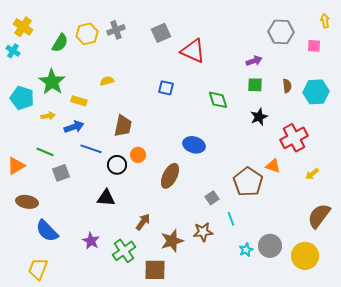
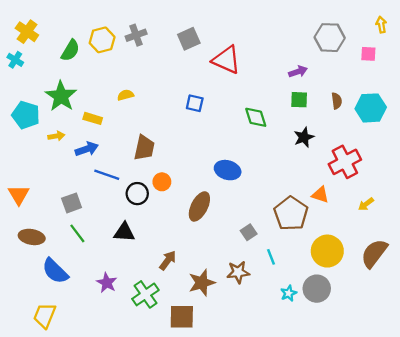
green line: (45, 152) -> (77, 233), moved, turned 30
orange triangle: (16, 166) -> (19, 195), turned -30
yellow circle: (305, 256) -> (327, 251), moved

